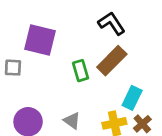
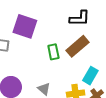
black L-shape: (112, 23) -> (80, 18), turned 120

